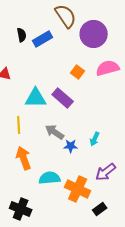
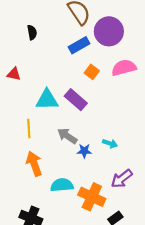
blue rectangle: (43, 39) -> (79, 45), moved
cyan arrow: (95, 139) -> (110, 143), turned -96

